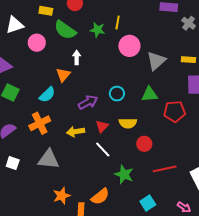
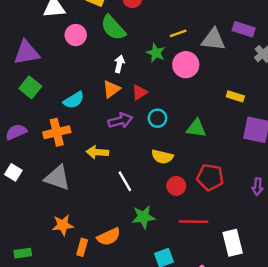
yellow line: (118, 22) -> (178, 33), turned 48
green star: (97, 30) -> (156, 53), moved
yellow rectangle: (188, 60) -> (235, 96), moved
gray triangle: (156, 61) -> (213, 39), moved, turned 35
orange triangle: (63, 75) -> (111, 89), moved
red pentagon: (175, 112) -> (210, 177), moved
red triangle: (102, 126) -> (140, 92), moved
green star: (124, 174) -> (143, 217), turned 30

